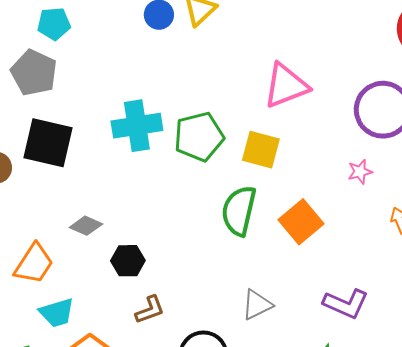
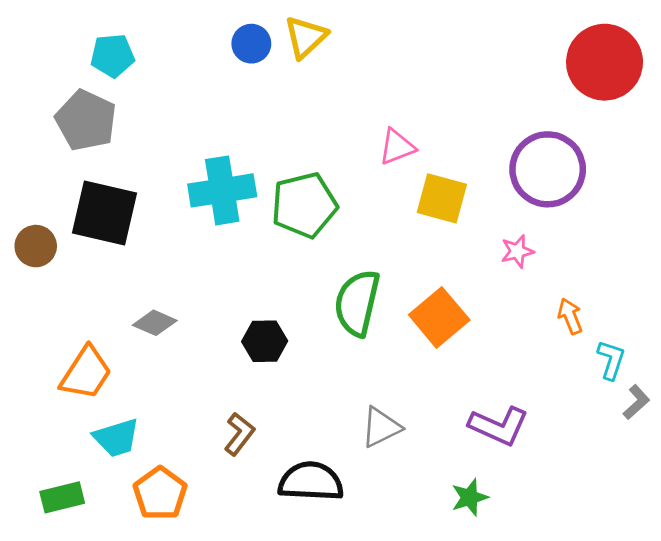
pink triangle: (286, 86) -> (397, 147), moved, size x0.6
yellow square: (261, 150) -> (442, 198), moved
black hexagon: (128, 261) -> (265, 341), moved
brown L-shape: (150, 310) -> (239, 434), turned -32

